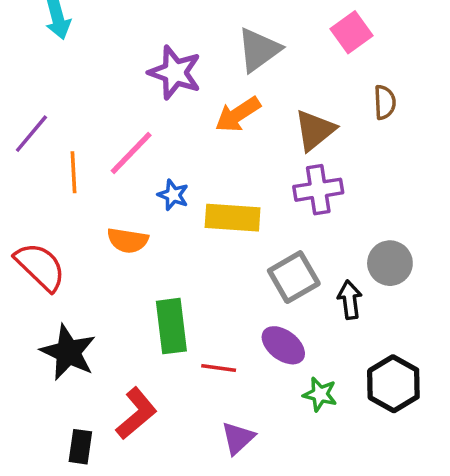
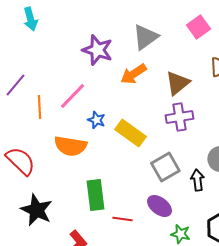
yellow rectangle: (233, 218) -> (130, 133), turned 32
orange semicircle: (128, 240) -> (70, 146), size x1.4

